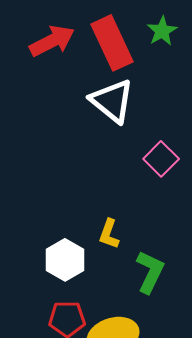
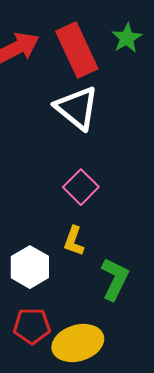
pink square: (161, 159) -> (81, 187), moved

